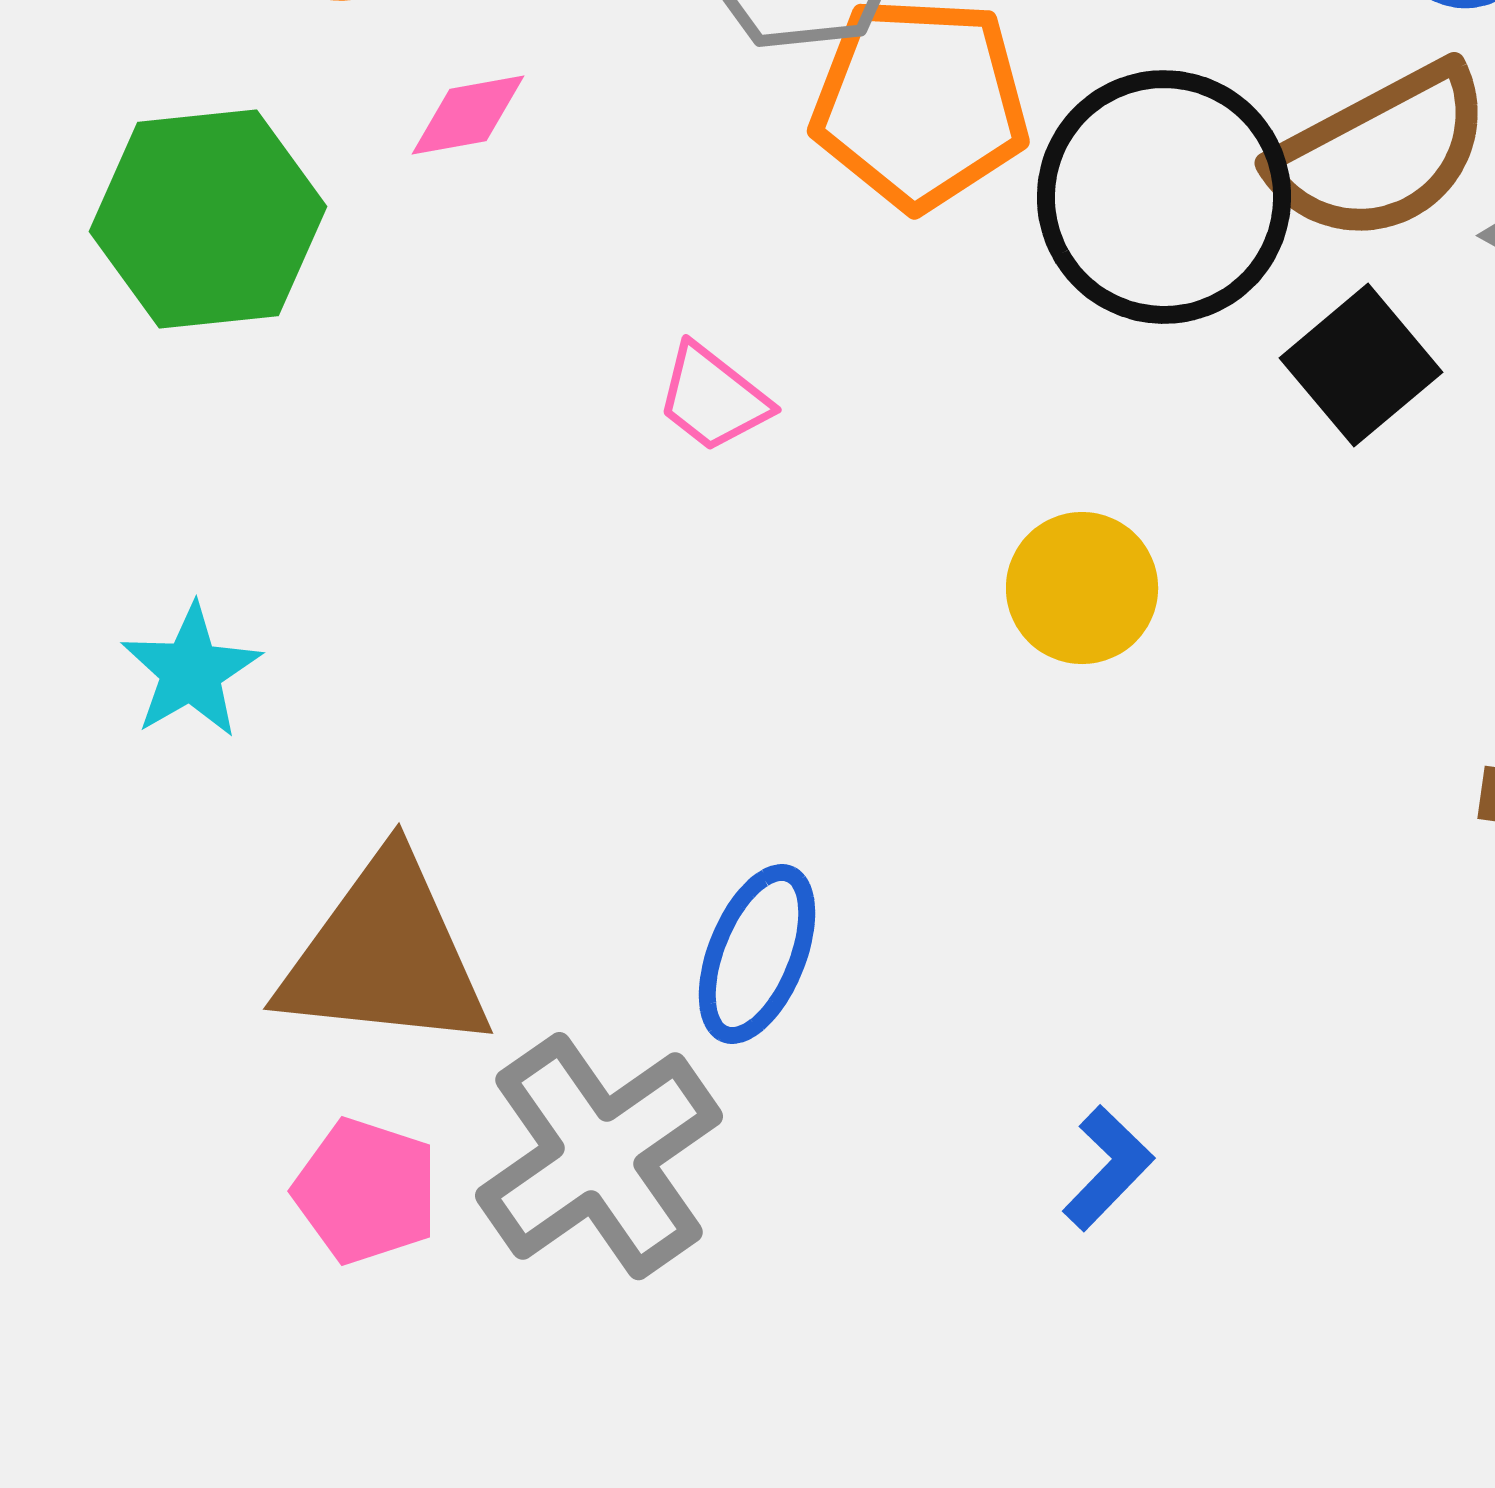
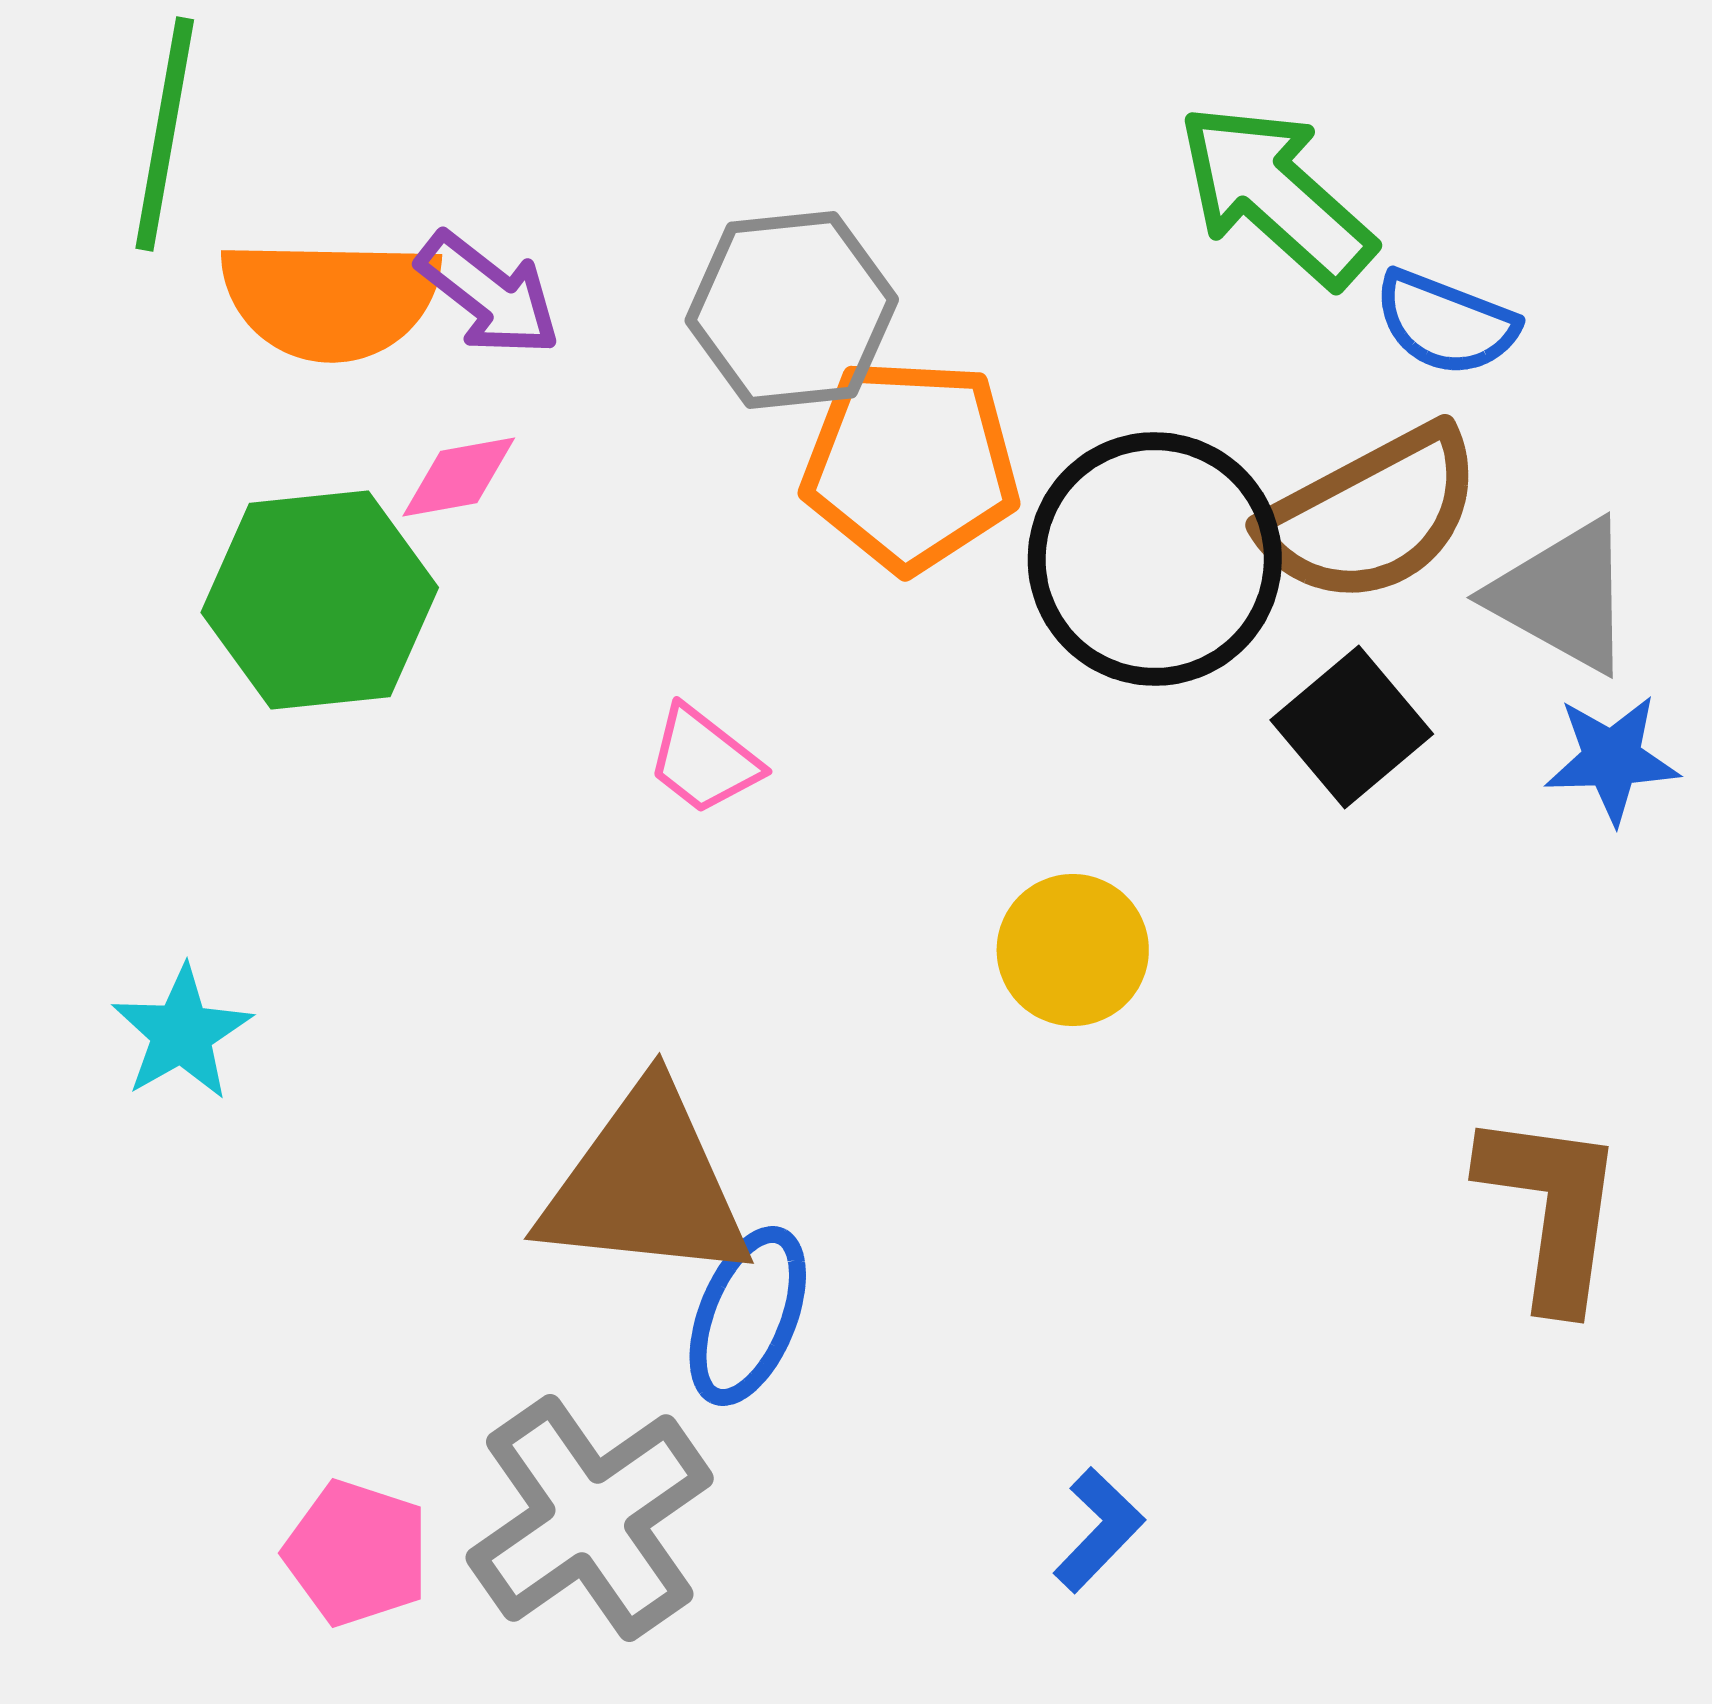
green hexagon: (208, 219) -> (320, 600), moved
brown triangle: (385, 955) -> (646, 1185), moved

